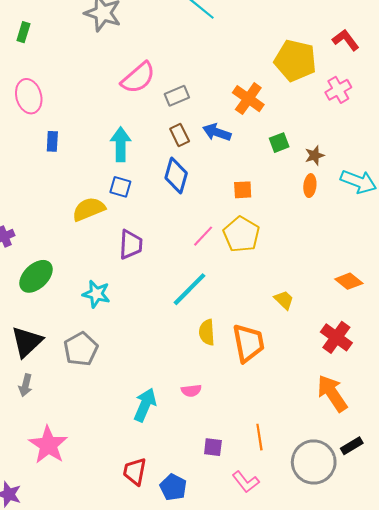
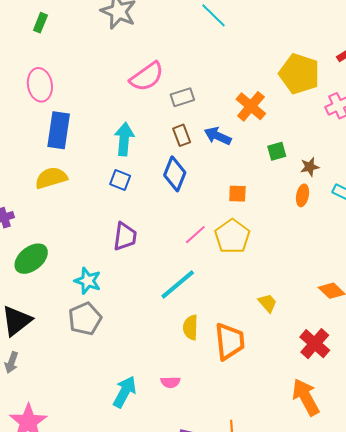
blue rectangle: (52, 141) -> (59, 130), size x1.8
yellow semicircle: (89, 209) -> (51, 178), moved
gray pentagon: (81, 349) -> (85, 319), moved

